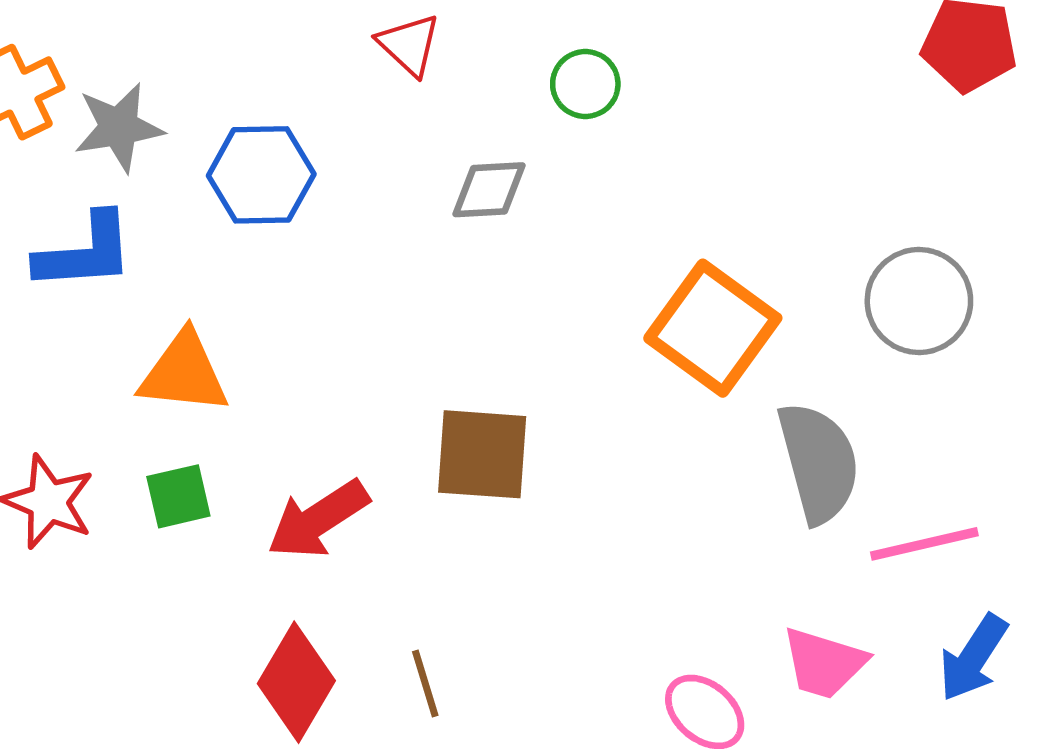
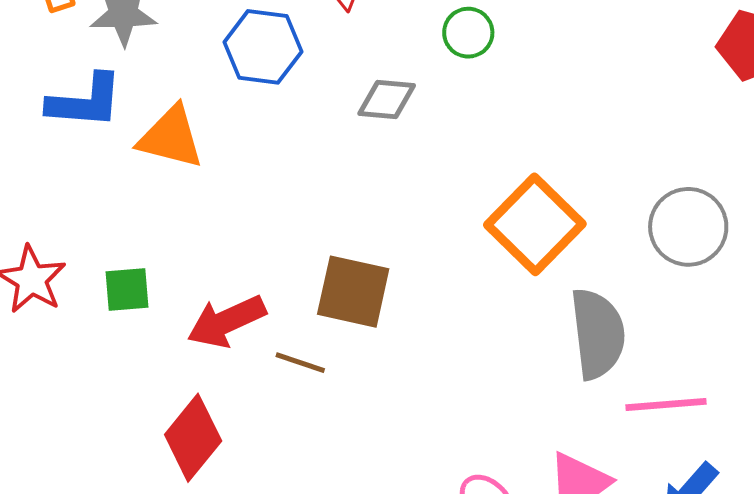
blue hexagon: (261, 175) -> (263, 47), moved
orange triangle: (184, 373) -> (171, 137), moved
brown line: (425, 683) -> (300, 363), moved, turned -63

